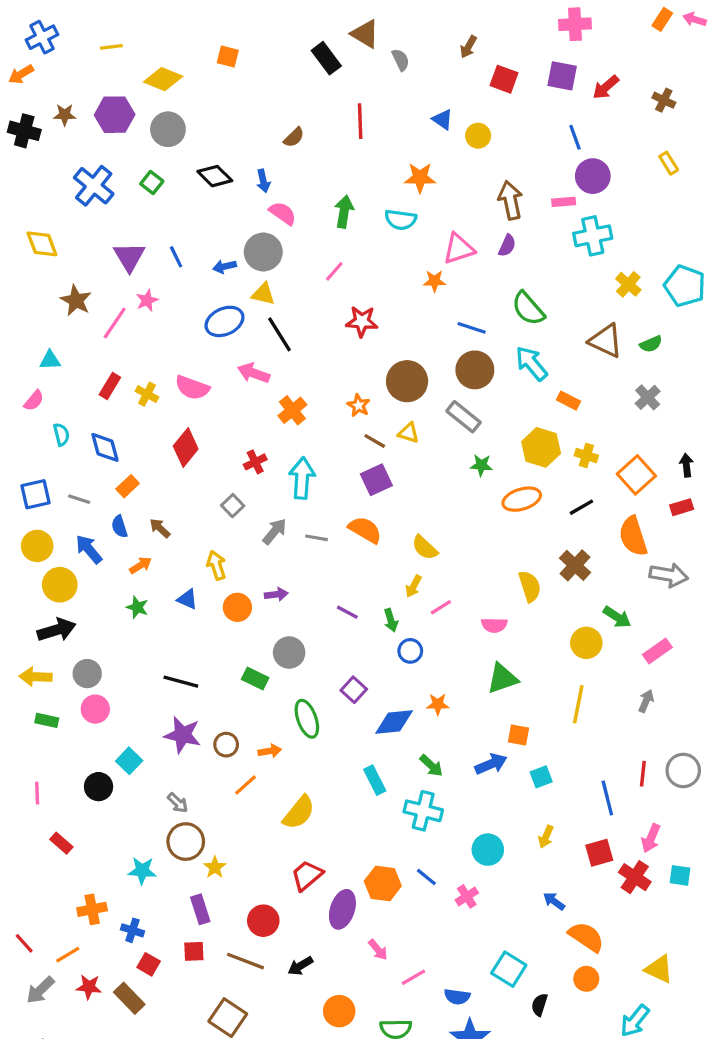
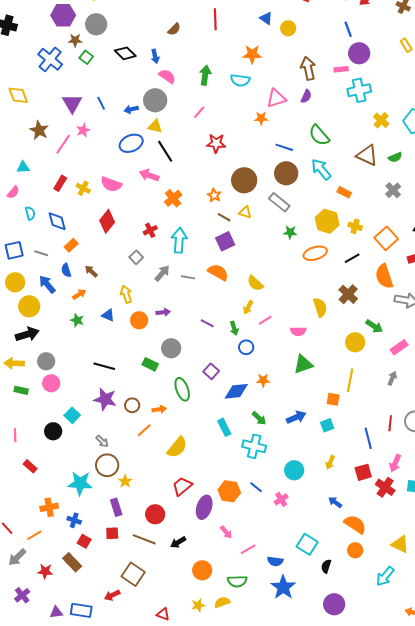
brown star: (65, 115) -> (75, 40), moved
orange square: (518, 735) -> (333, 399), moved
cyan star: (142, 871) -> (80, 483), size x1.4
red star: (89, 987) -> (45, 571), moved

